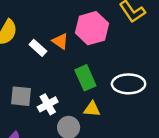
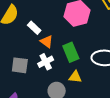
orange triangle: (60, 41) -> (47, 42), moved
white cross: (48, 104) -> (46, 62), moved

